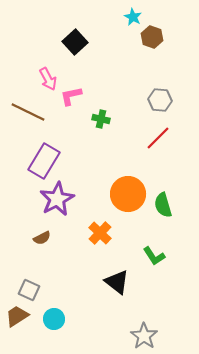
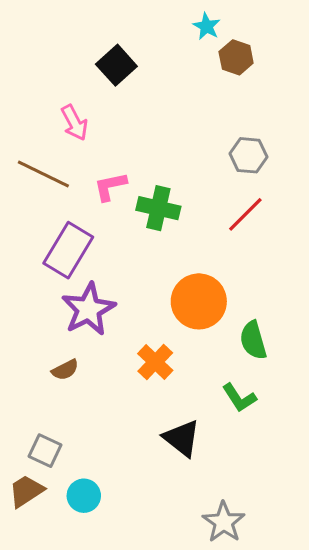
pink L-shape: (71, 96) -> (110, 186), moved
green cross: (101, 119) -> (158, 208), moved, size x1.5
green semicircle: (163, 205) -> (253, 340), moved

